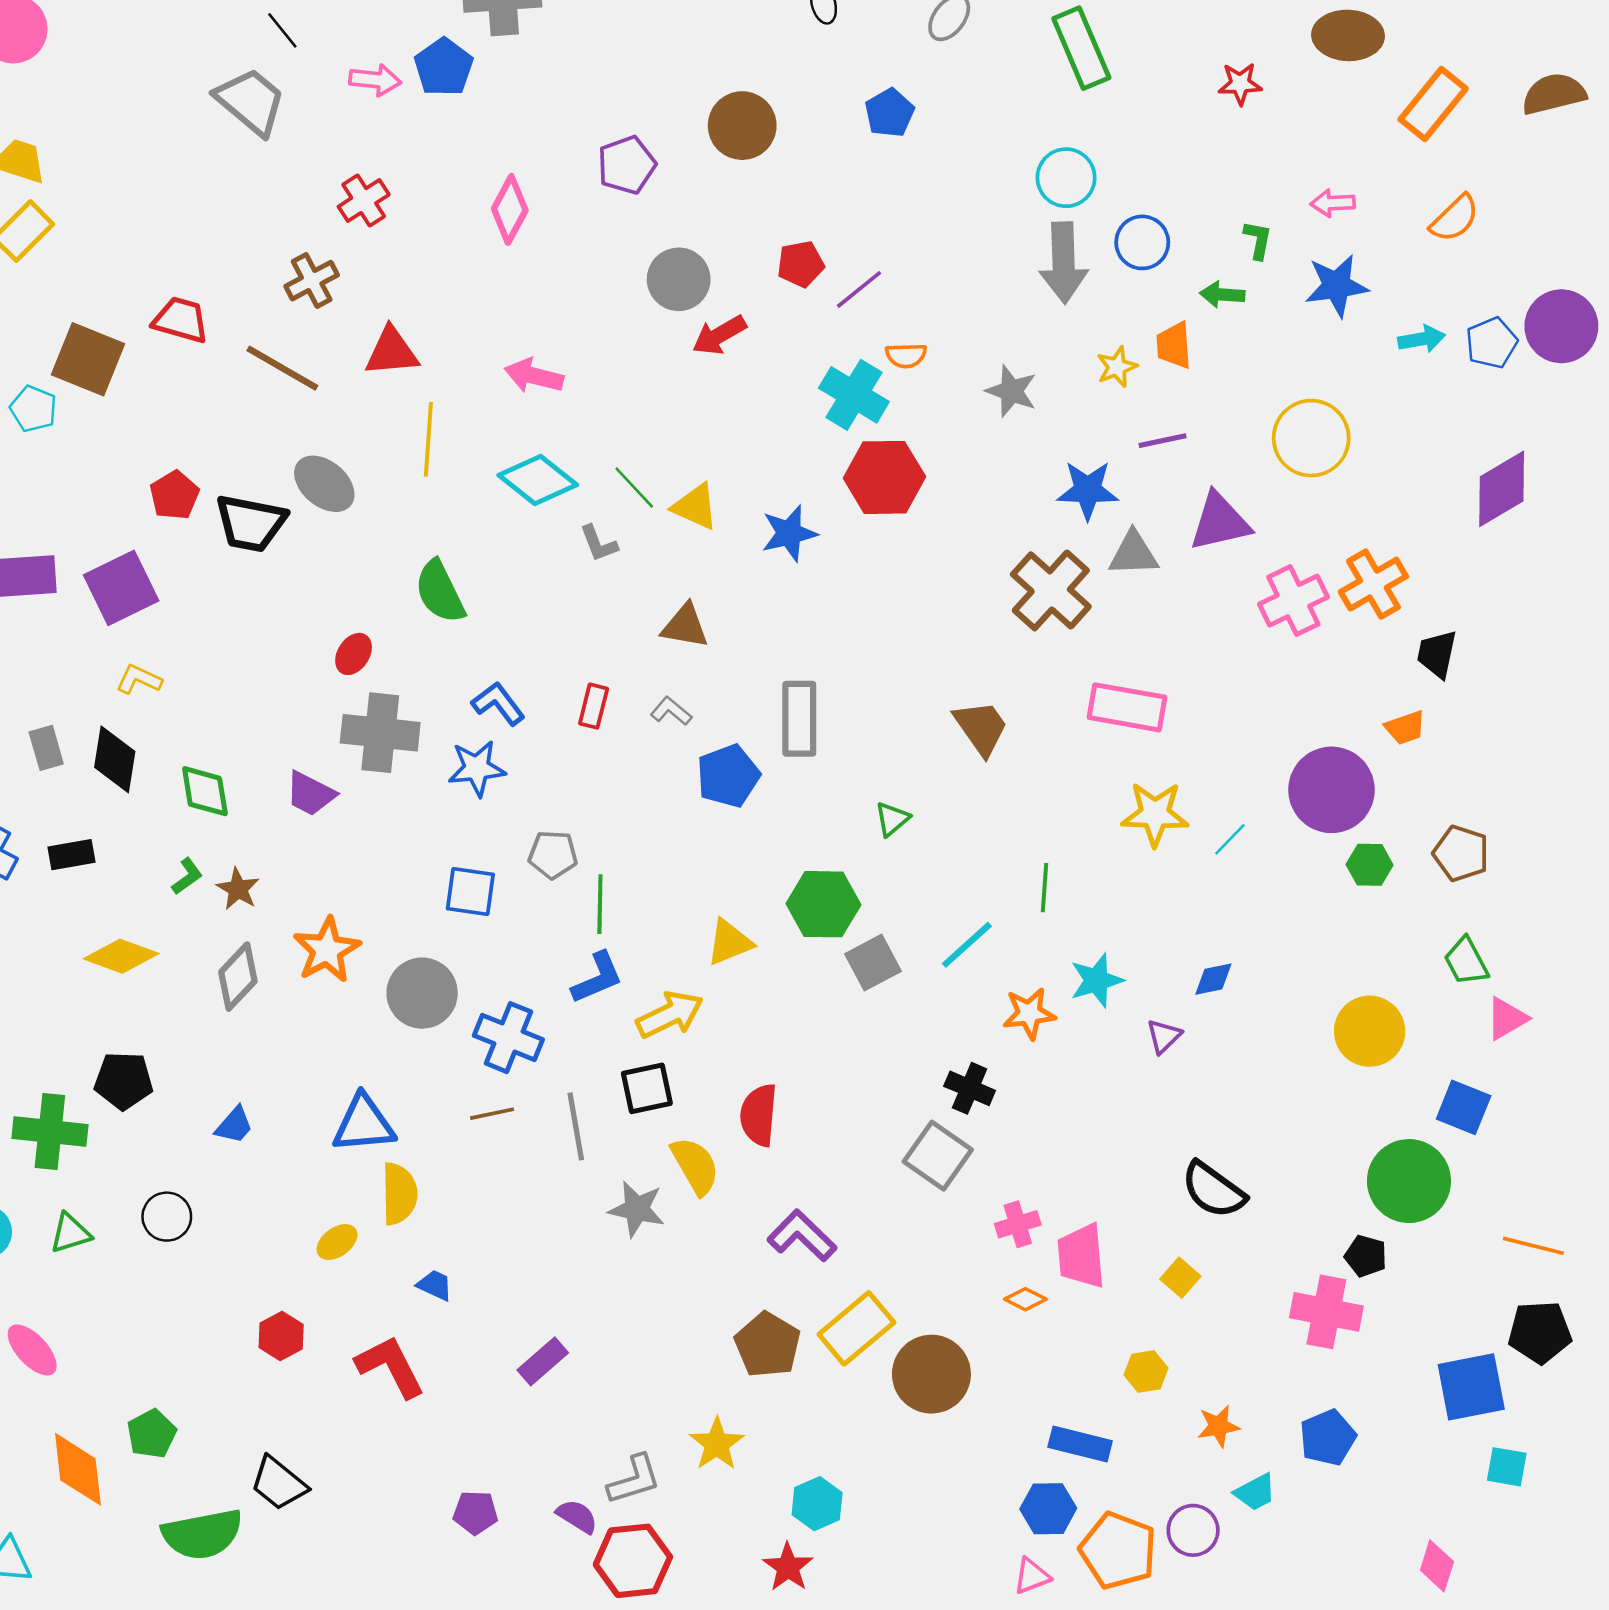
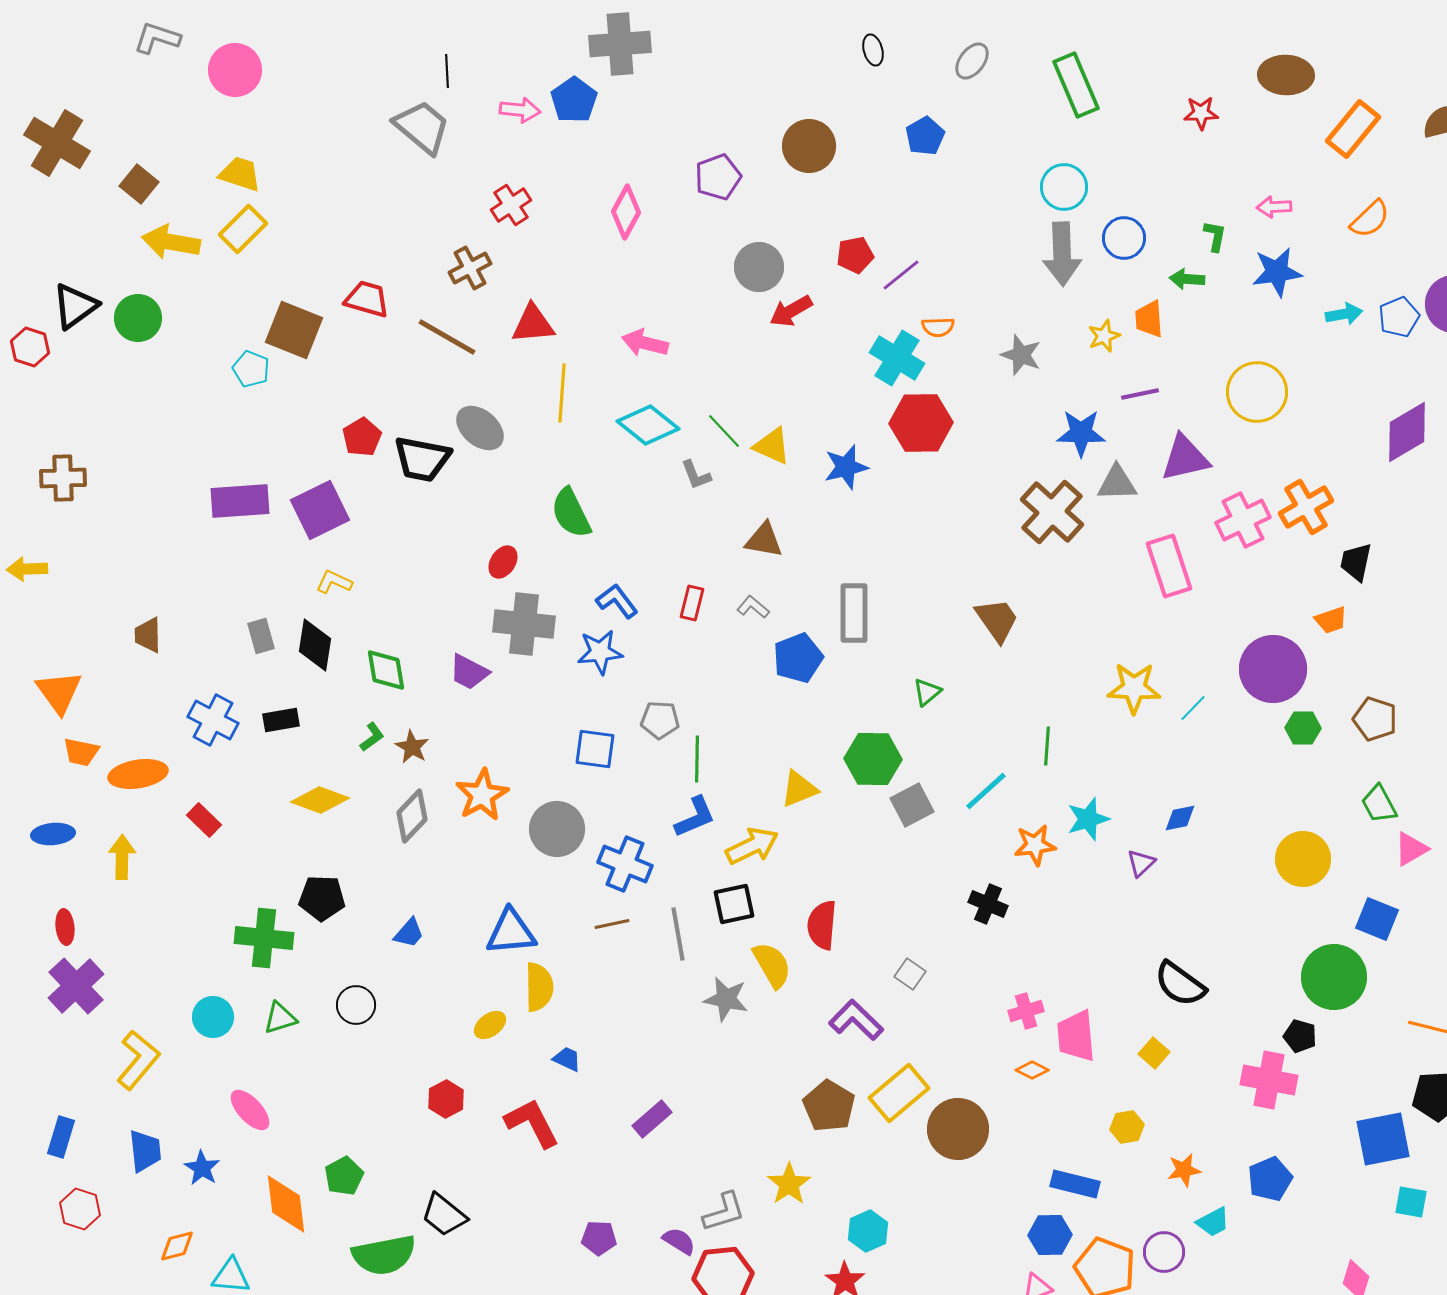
black line: (282, 30) -> (447, 71), turned 36
pink rectangle: (1127, 707) -> (1169, 566), moved, turned 62
gray square: (938, 1156) -> (910, 974), moved, size x0.6

